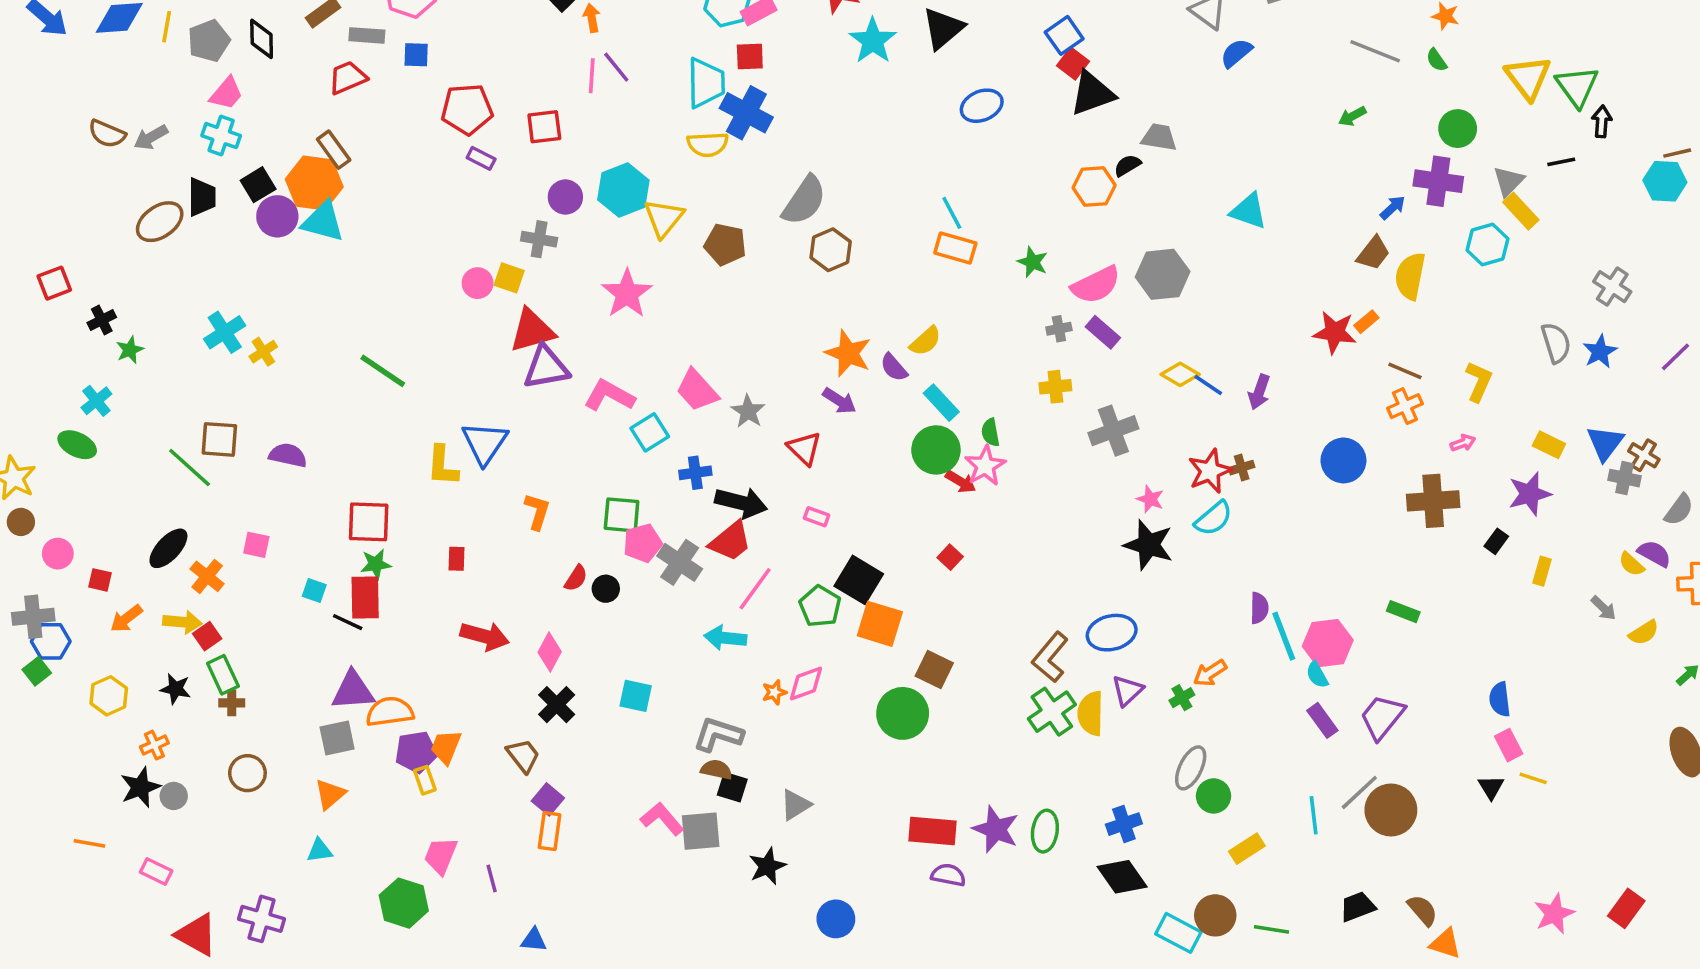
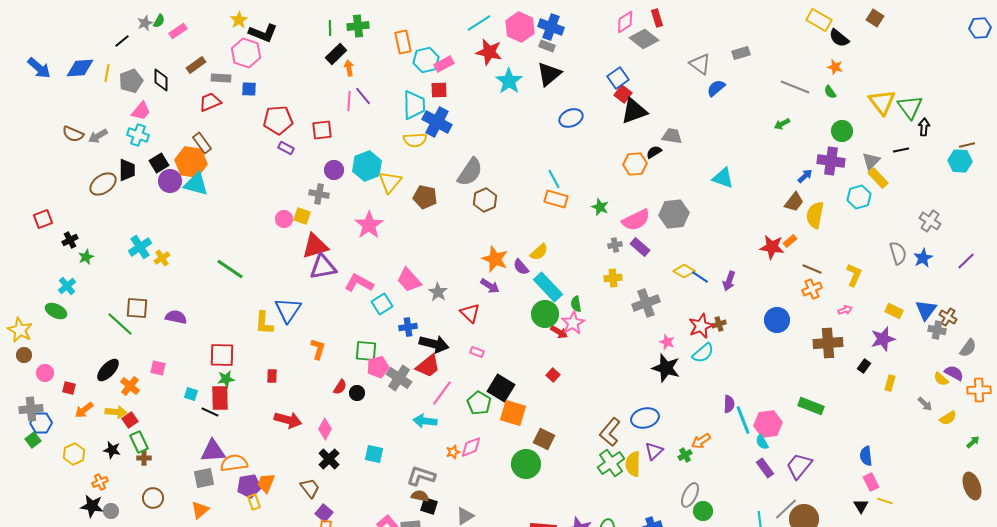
cyan rectangle: (941, 403) -> (548, 287), size x1.4
green rectangle: (1403, 612) -> (811, 406), size x1.4
black star: (140, 787) -> (92, 506), turned 30

